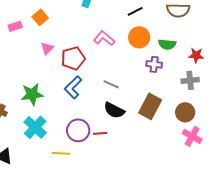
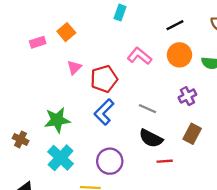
purple cross: (154, 64) -> (187, 96), moved, turned -35
brown rectangle: (150, 106) -> (192, 134), size x0.7
red line: (100, 133) -> (165, 161), moved

